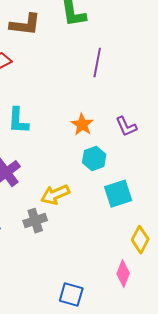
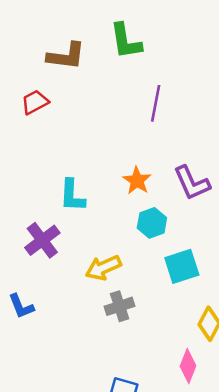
cyan L-shape: (18, 121) -> (72, 195), moved
purple L-shape: (126, 127) -> (192, 183), size x1.4
gray cross: (35, 221) -> (120, 306), moved

